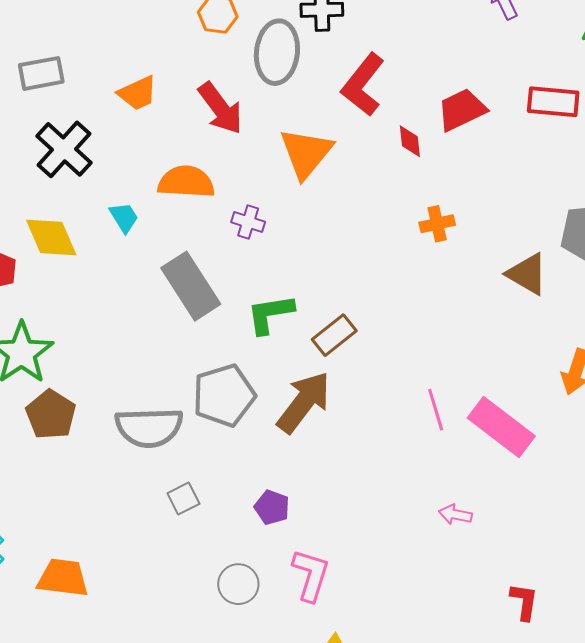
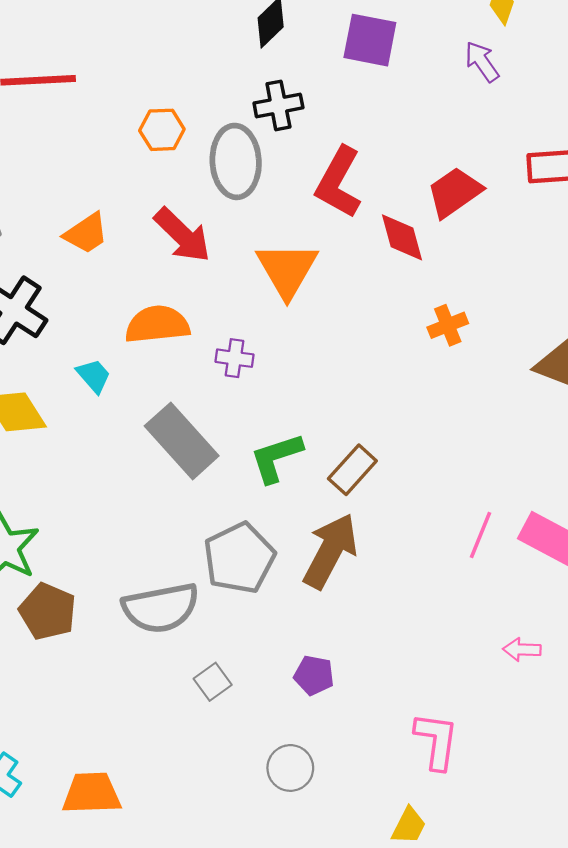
red diamond: (410, 141) -> (402, 237), size x1.4
pink line: (436, 410) -> (480, 535), turned 48
pink L-shape: (311, 575) -> (436, 741), moved

